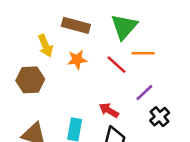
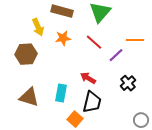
orange line: (143, 53) -> (135, 40), moved
purple line: (144, 93) -> (116, 55), moved

